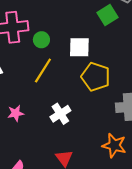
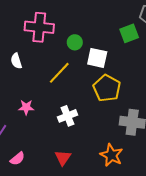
green circle: (41, 40) -> (75, 42), moved

